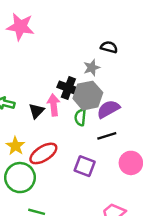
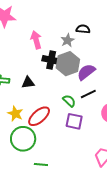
black semicircle: (109, 47) -> (83, 29), moved
pink arrow: (54, 105) -> (36, 40), moved
black triangle: (37, 111) -> (28, 82), turned 48
green semicircle: (80, 117) -> (69, 101), moved, turned 136

